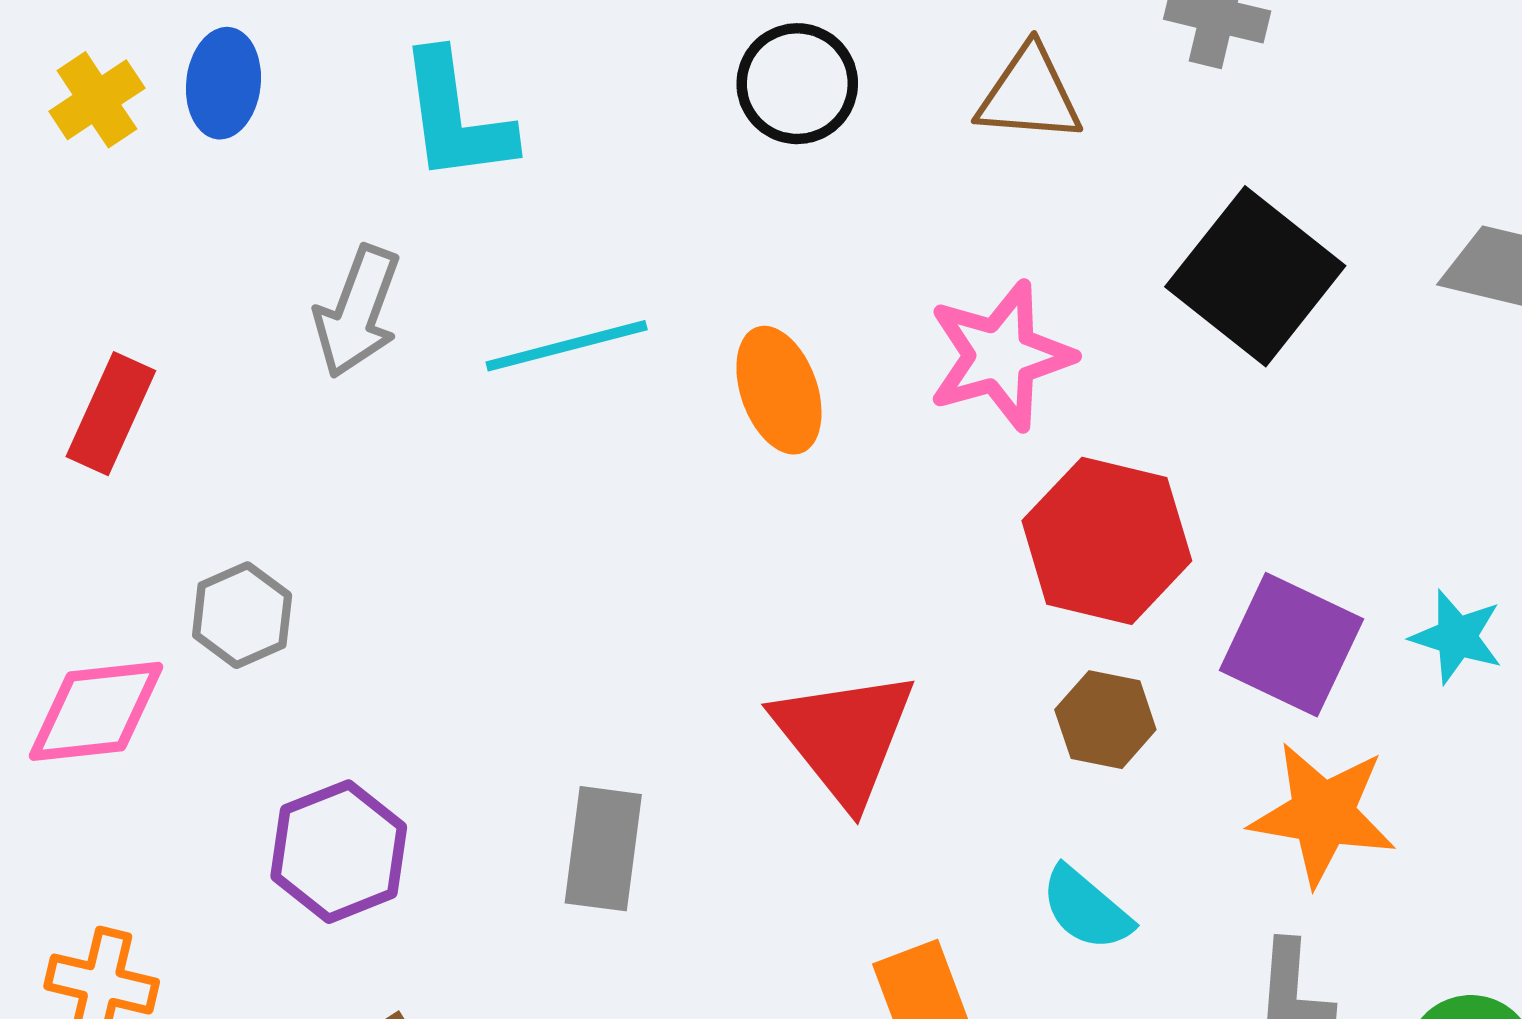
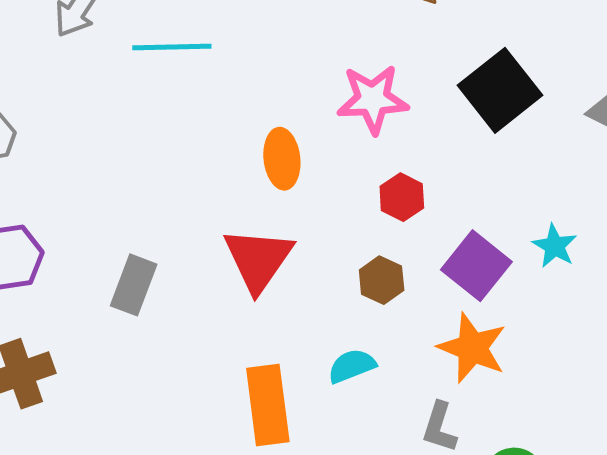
orange ellipse: (779, 390) -> (282, 159), moved
red hexagon: (1107, 541) -> (402, 197), size x0.6
cyan star: (1457, 637) -> (555, 246), moved
cyan semicircle: (1086, 909) -> (352, 366), turned 105

